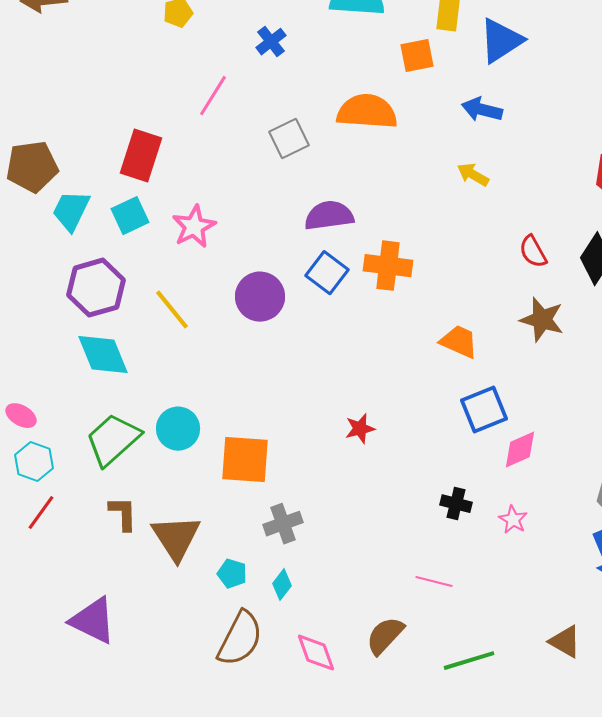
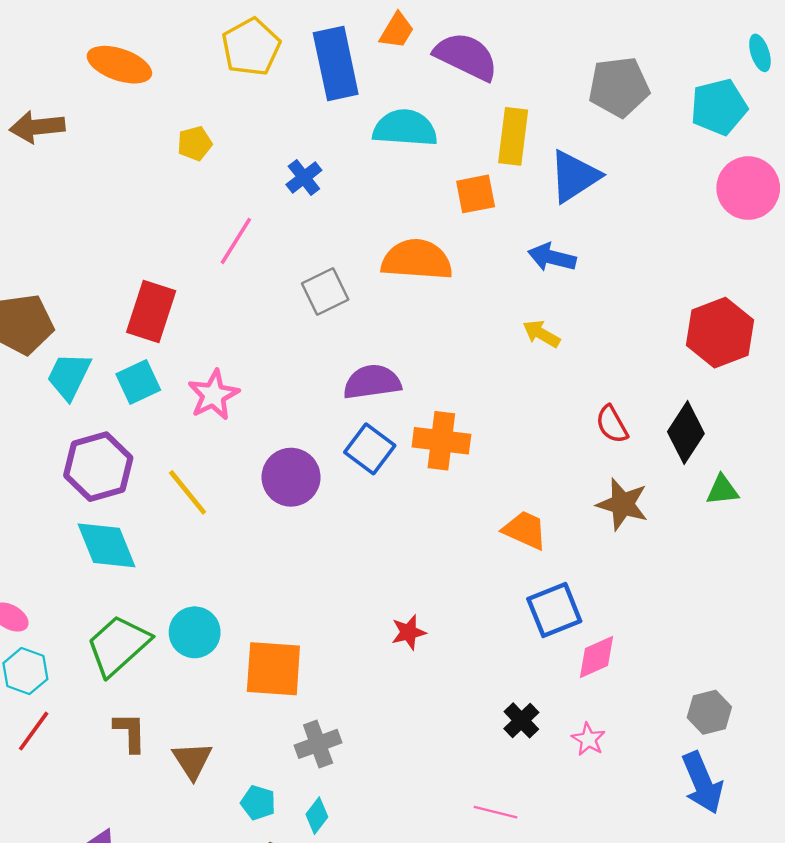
black cross: (456, 504) -> (521, 720), turned 32
brown triangle: (176, 538) -> (192, 760), size x0.7

